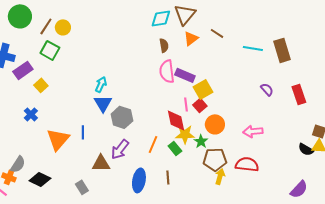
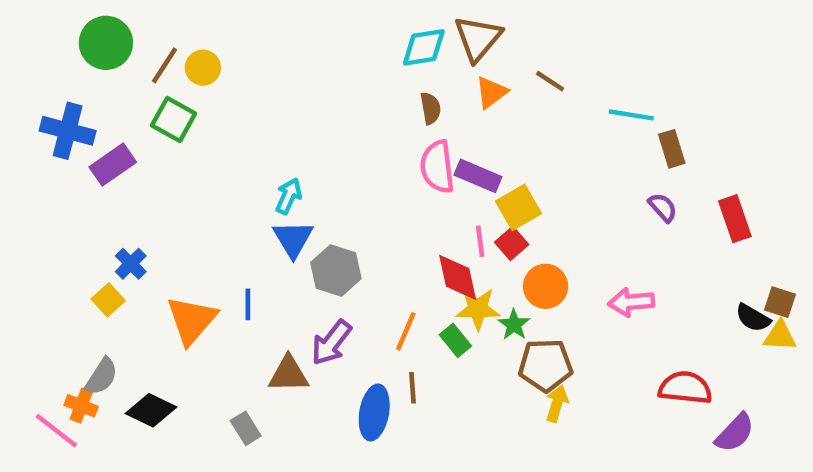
brown rectangle: (282, 50) -> (672, 149), moved, size x0.7
yellow square: (41, 85) -> (108, 300), moved
black semicircle: (306, 149) -> (753, 318), moved
red semicircle: (247, 164) -> (685, 388), moved
brown line: (168, 177) -> (413, 388), moved

